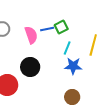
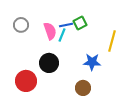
cyan line: (67, 48) -> (62, 35), moved
brown circle: (72, 97) -> (83, 88), moved

